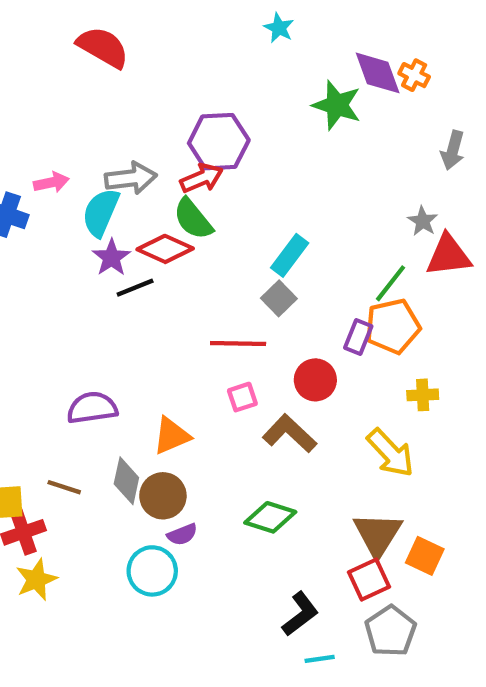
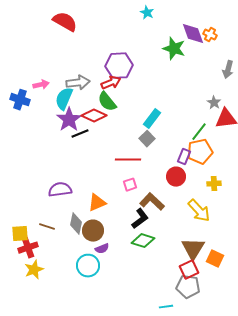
purple star: (111, 258) -> (69, 120), size x1.4
red circle: (315, 380) -> (176, 177), moved
black L-shape: (300, 614) -> (140, 219), moved
gray pentagon: (390, 631) -> (188, 287), moved, turned -30

